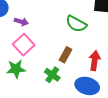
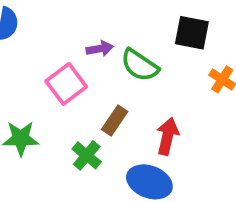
purple arrow: (21, 22) -> (100, 49), moved, turned -32
pink square: (24, 45) -> (66, 84), moved

